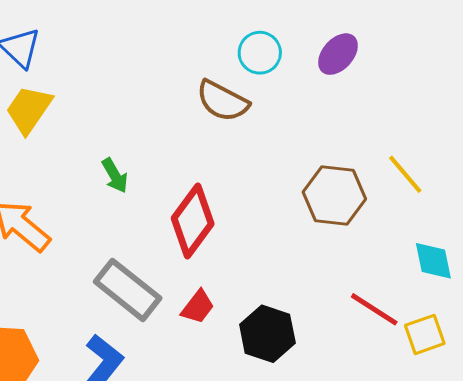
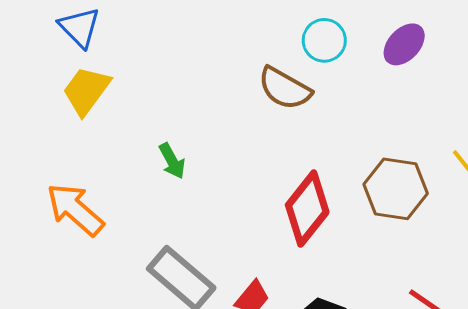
red diamond: (193, 221) -> (307, 209), moved

